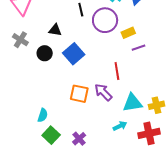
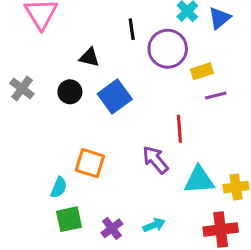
gray cross: (20, 40) -> (22, 89), moved
orange square: (79, 94) -> (90, 163), moved
cyan arrow: (120, 126) -> (154, 225), moved
green square: (51, 135) -> (69, 219), turned 30

